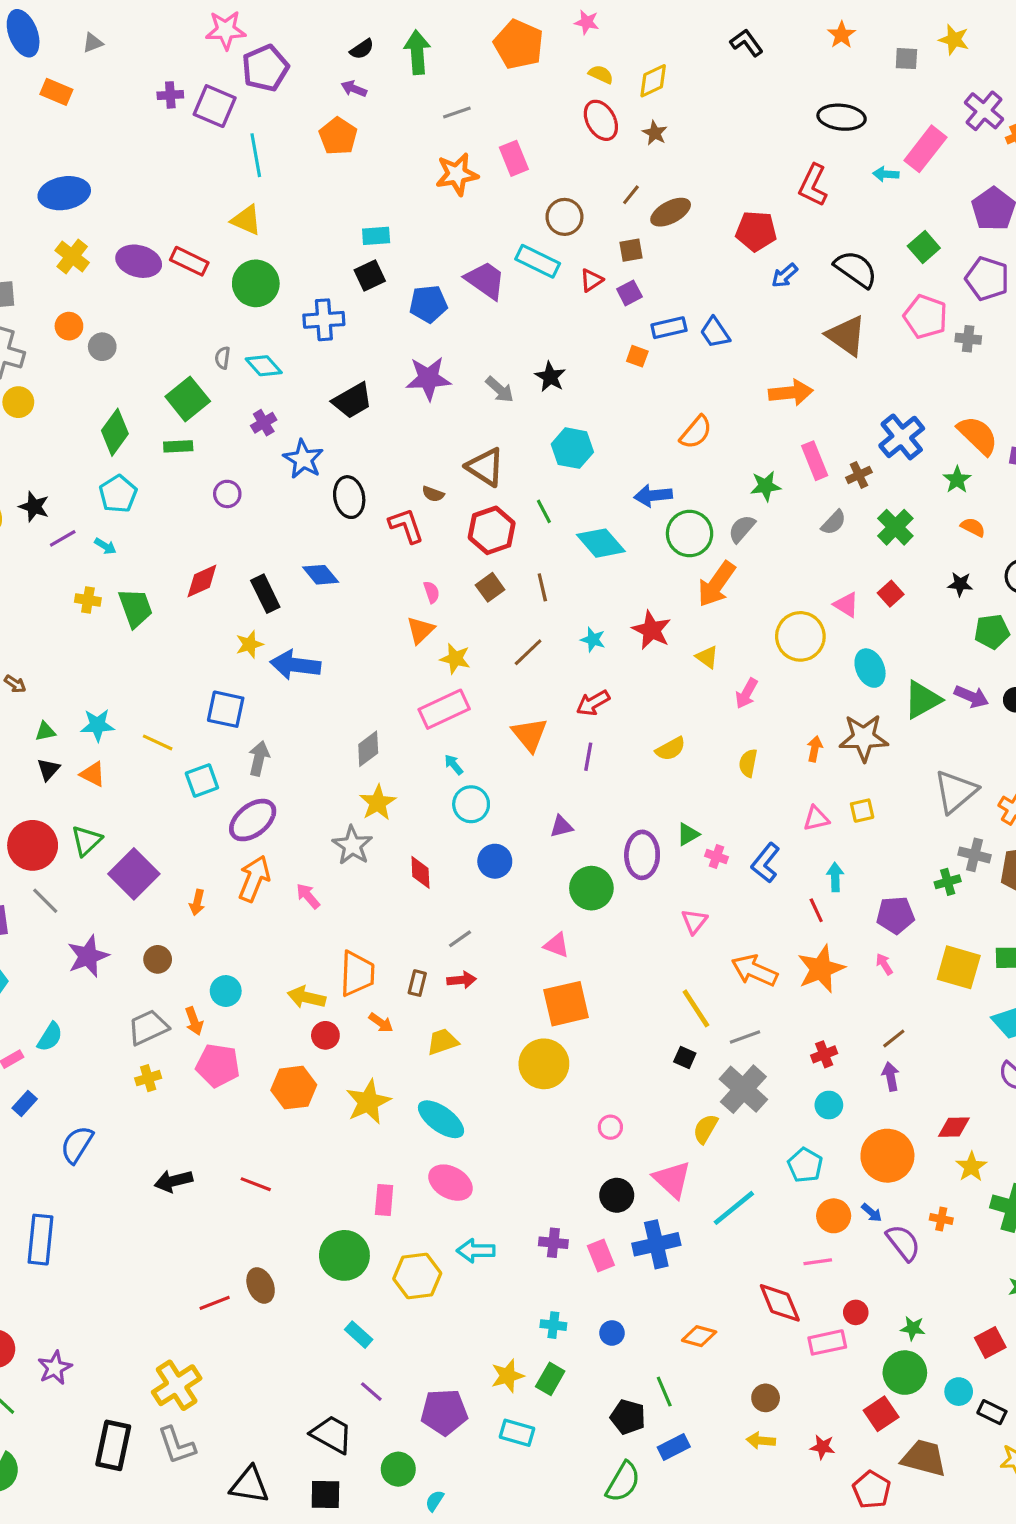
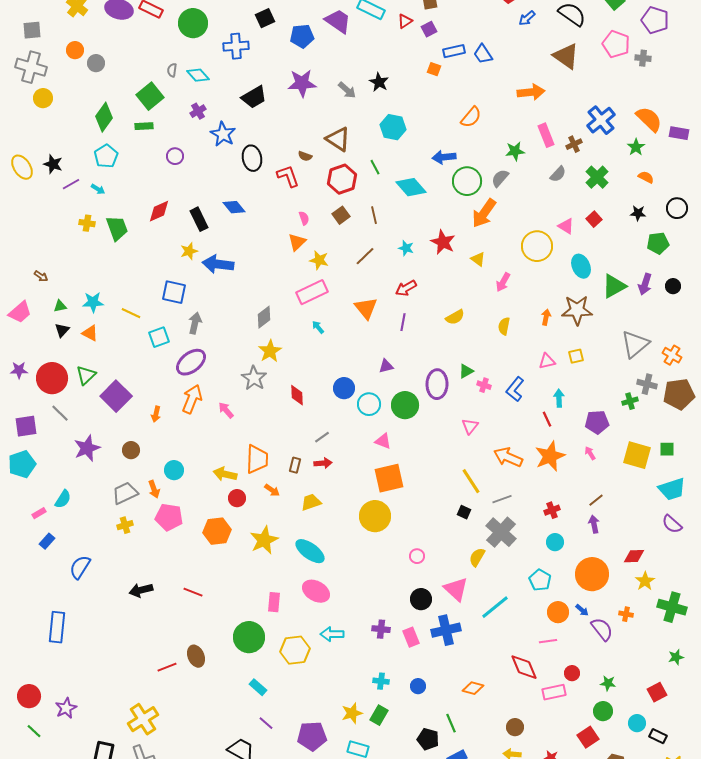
purple arrow: (971, 697) -> (645, 284), turned 85
cyan circle: (471, 804) -> (369, 404), moved
green circle: (905, 1373) -> (603, 711), size x0.7

